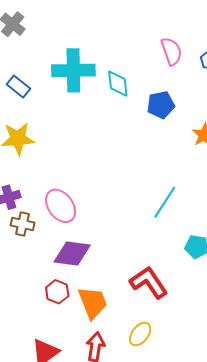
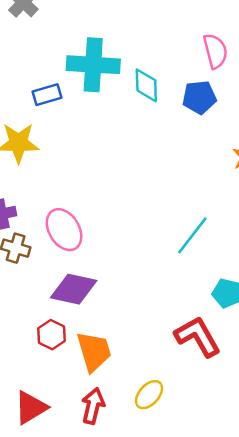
blue rectangle: (19, 87) -> (47, 95), moved, turned -60
blue pentagon: (161, 105) -> (199, 97), moved
red L-shape: (149, 282) -> (198, 337), moved

